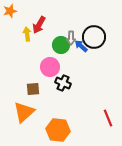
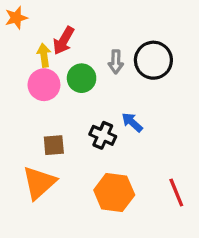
green circle: (61, 45) -> (82, 78), moved
blue arrow: (81, 46) -> (132, 122), moved
pink circle: (50, 67) -> (44, 85), moved
orange hexagon: (58, 130) -> (114, 193), moved

